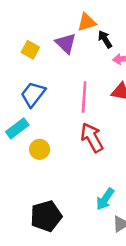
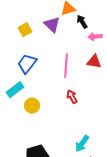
yellow square: (30, 50) -> (25, 30), turned 32
red arrow: (92, 138) -> (72, 97), size x0.6

